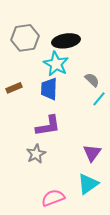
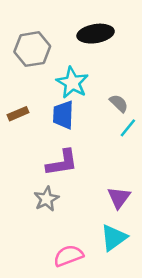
black ellipse: (66, 41) -> (96, 34), moved

